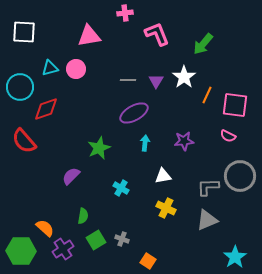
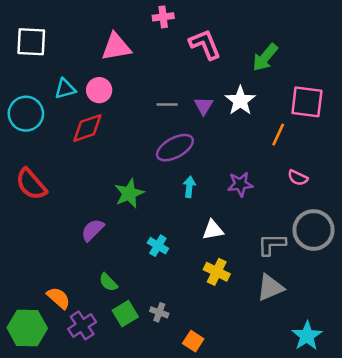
orange line: (207, 95) -> (278, 135), moved
pink square: (235, 105) -> (307, 102), moved
red diamond: (46, 109) -> (87, 128), moved
green semicircle: (83, 216) -> (108, 282), turned 126

